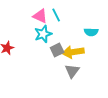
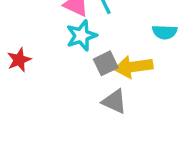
gray triangle: (72, 71) -> (114, 101), moved, turned -42

